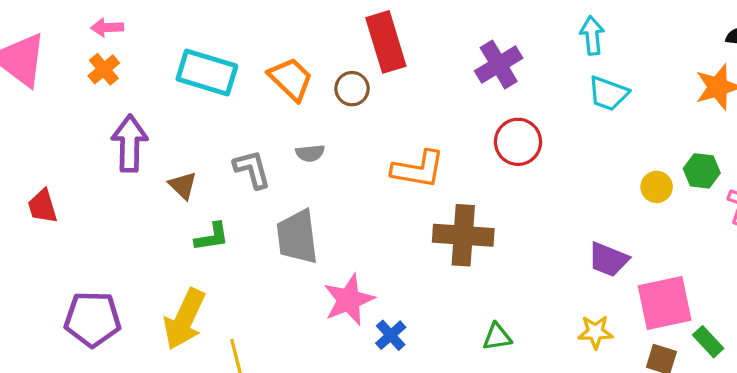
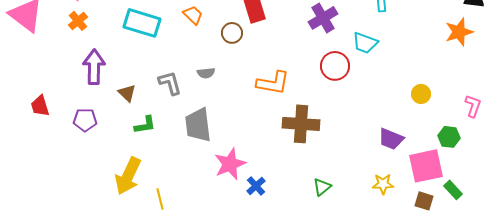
orange trapezoid: (291, 79) -> (193, 15), moved, size x0.7
cyan trapezoid: (608, 93) -> (365, 43), moved
green hexagon: (702, 171) -> (449, 137), moved
purple pentagon: (93, 319) -> (85, 120), moved, size x0.7
green triangle: (497, 337) -> (322, 187), turned -30

